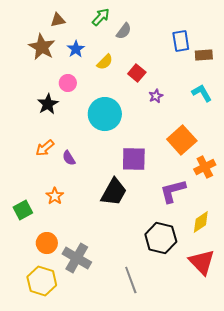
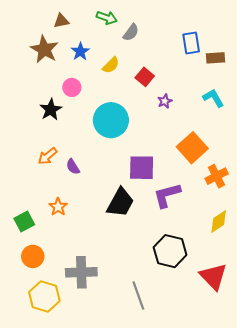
green arrow: (101, 17) -> (107, 18), turned 66
purple L-shape: (173, 191) -> (167, 195), moved
yellow diamond: (201, 222) -> (219, 222), moved
orange circle: (47, 243) -> (33, 256), moved
gray cross: (77, 258) -> (81, 272), turned -32

